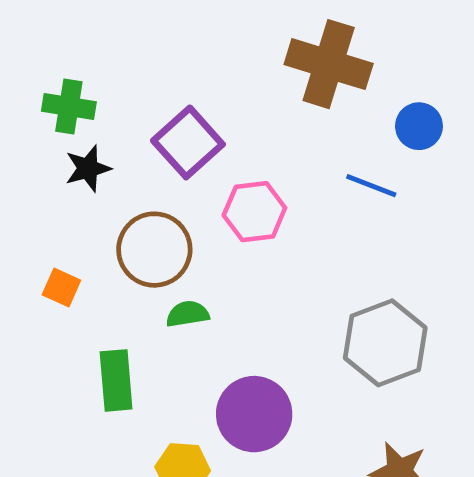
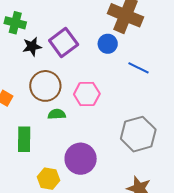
blue circle: (419, 126) -> (108, 44), moved
black star: (88, 168) -> (32, 47), moved
pink hexagon: (254, 212) -> (87, 94), moved

